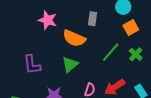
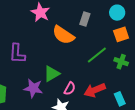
green cross: (136, 54) -> (121, 62), turned -32
green triangle: (70, 64) -> (52, 74), moved

